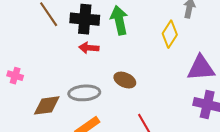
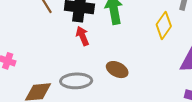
red arrow: (89, 48) -> (82, 36), turned 60

